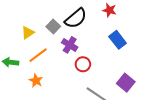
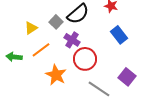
red circle: (83, 64) -> (85, 59), size x1.5
orange star: (36, 81) -> (56, 75), moved, size x1.5

